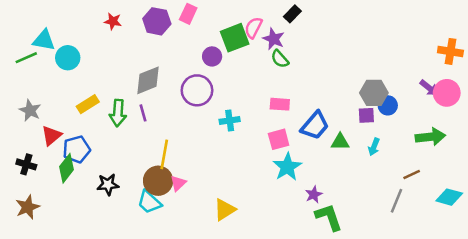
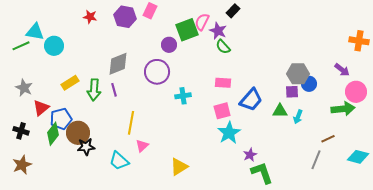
pink circle: (447, 93) -> (356, 92), moved
green triangle: (340, 142) -> (280, 111), moved
brown circle: (158, 181) -> (78, 133), moved

